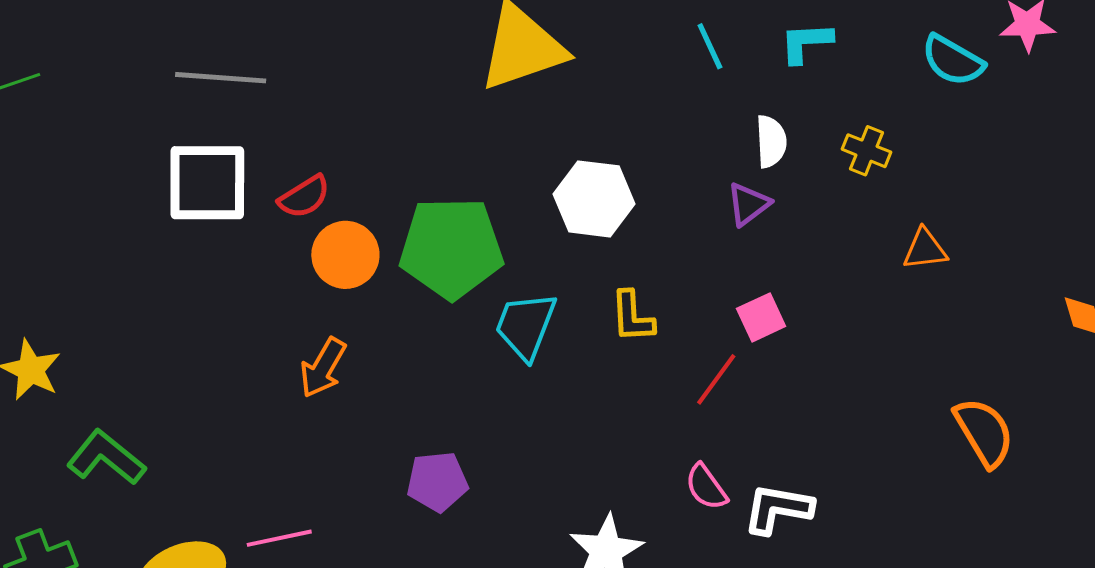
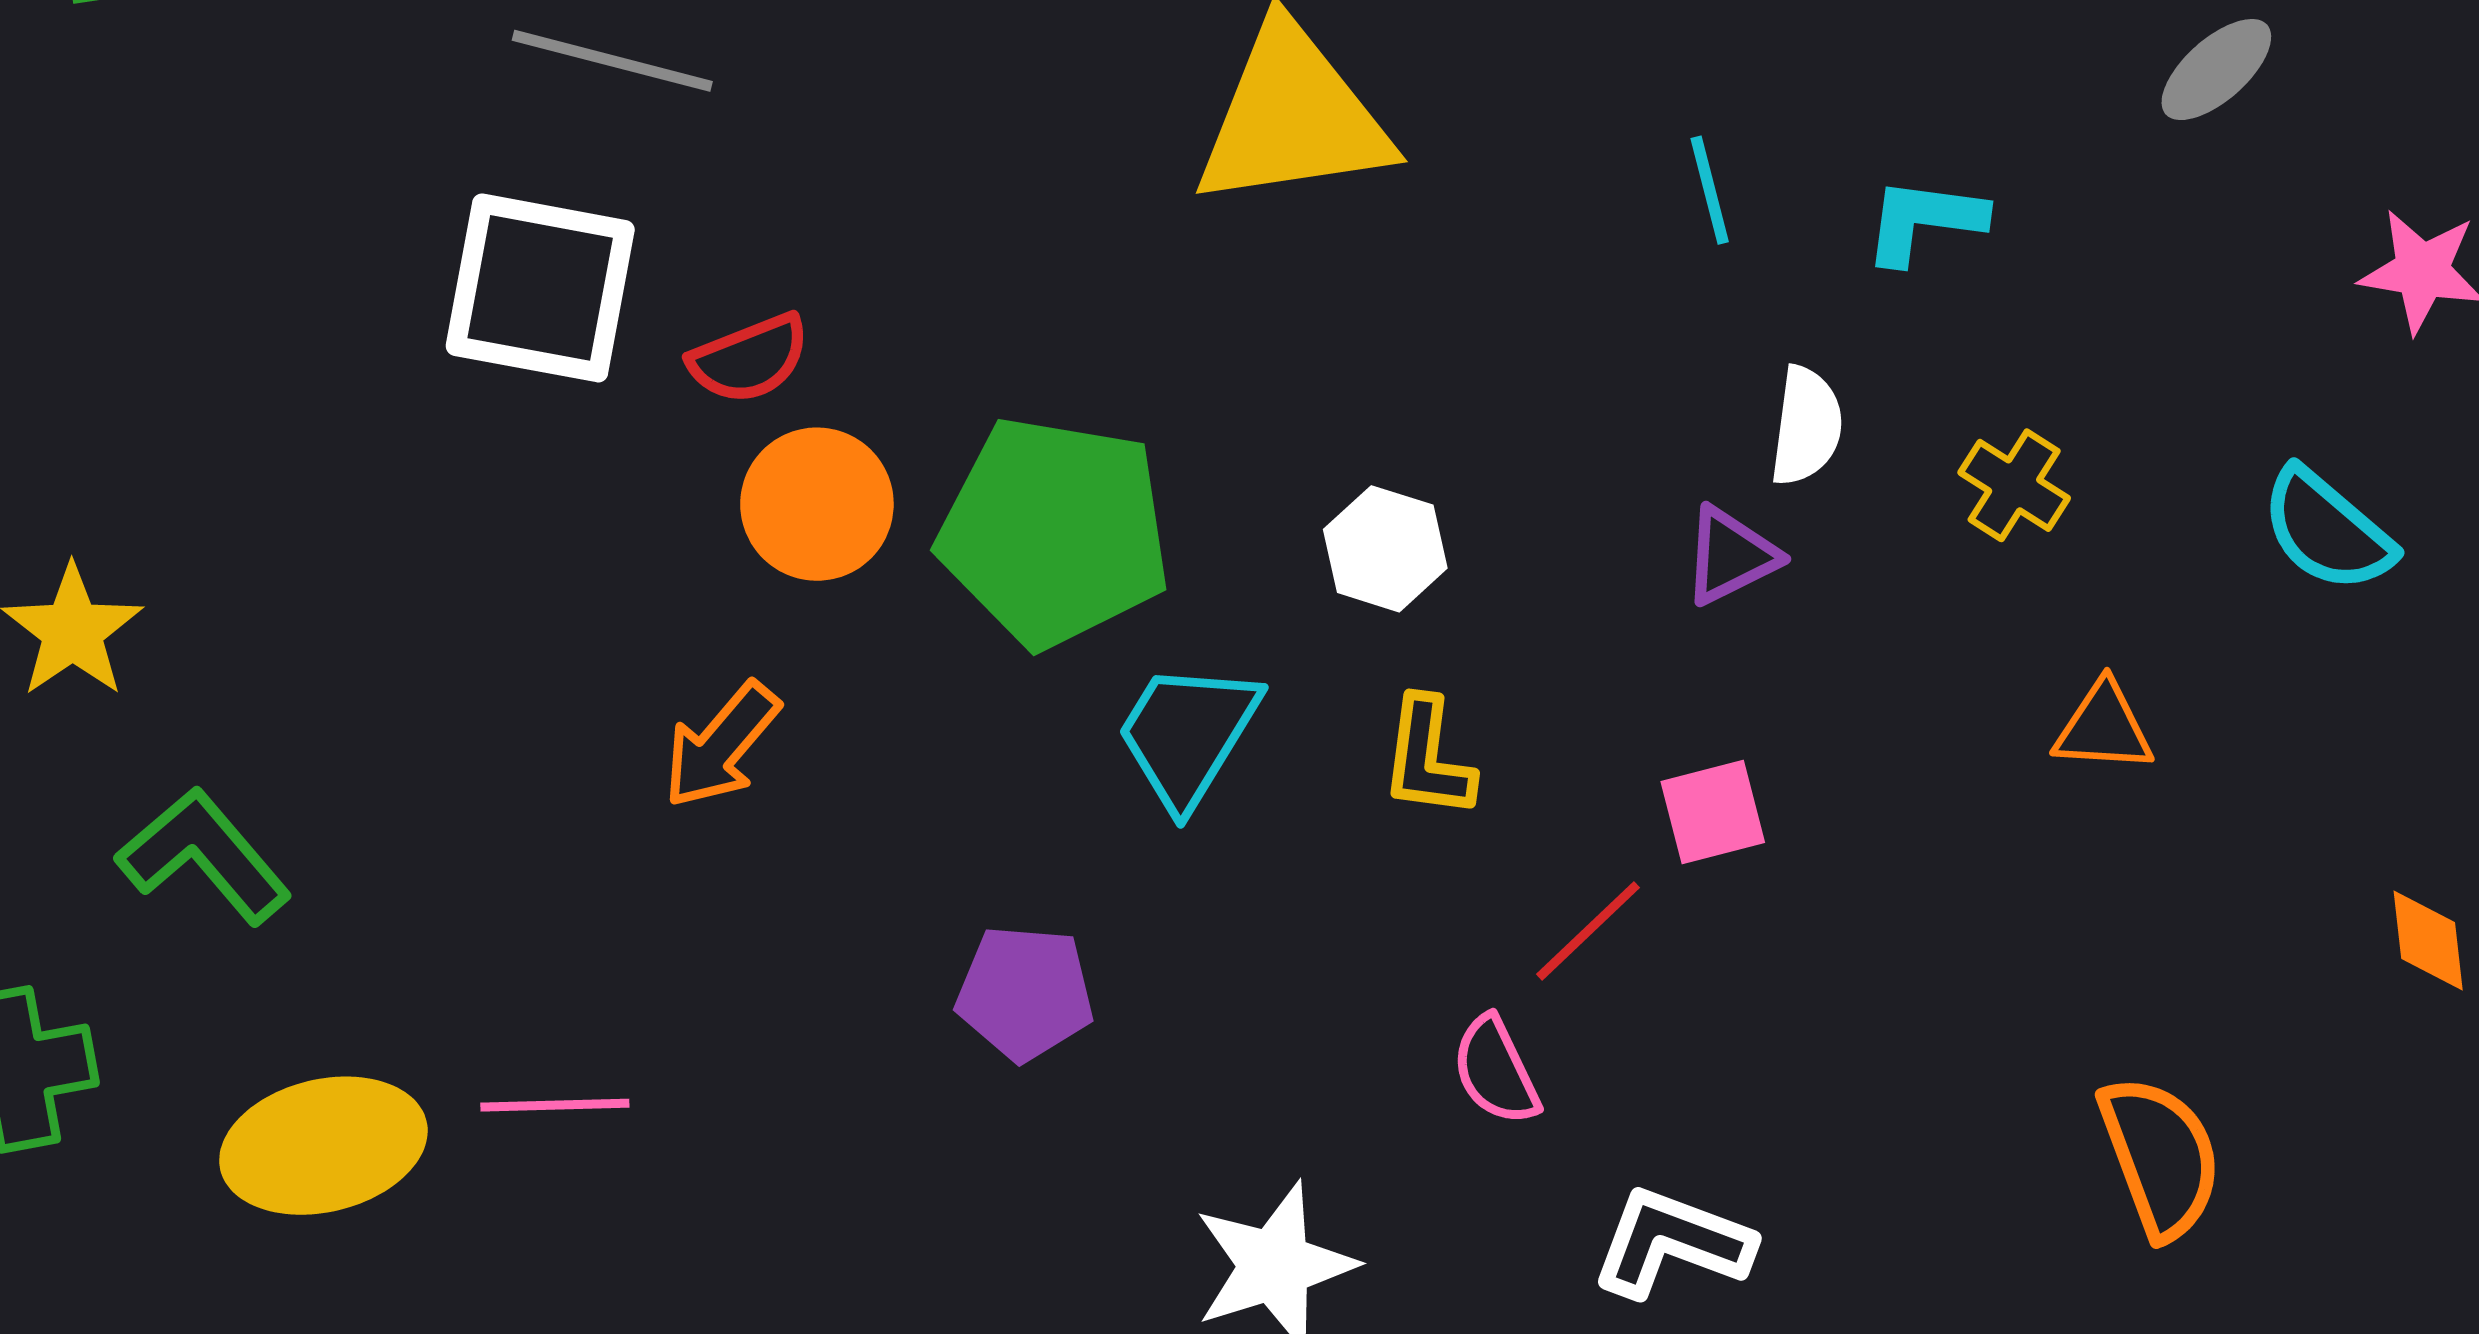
cyan semicircle: (953, 60) -> (2327, 530), moved
white hexagon: (594, 199) -> (1385, 549), moved, size x0.7
purple pentagon: (437, 482) -> (1025, 993), moved
pink semicircle: (706, 487) -> (1496, 1071), moved

